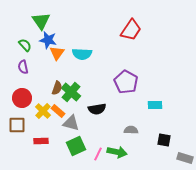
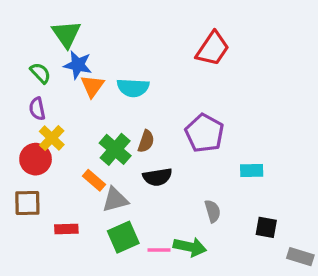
brown semicircle: (57, 88) -> (146, 141), moved
yellow cross: (43, 111) -> (52, 138), moved
gray triangle: (71, 123) -> (115, 200), turned -30
gray semicircle: (131, 130) -> (213, 211), turned 72
pink line: (98, 154) -> (159, 250), turned 64

